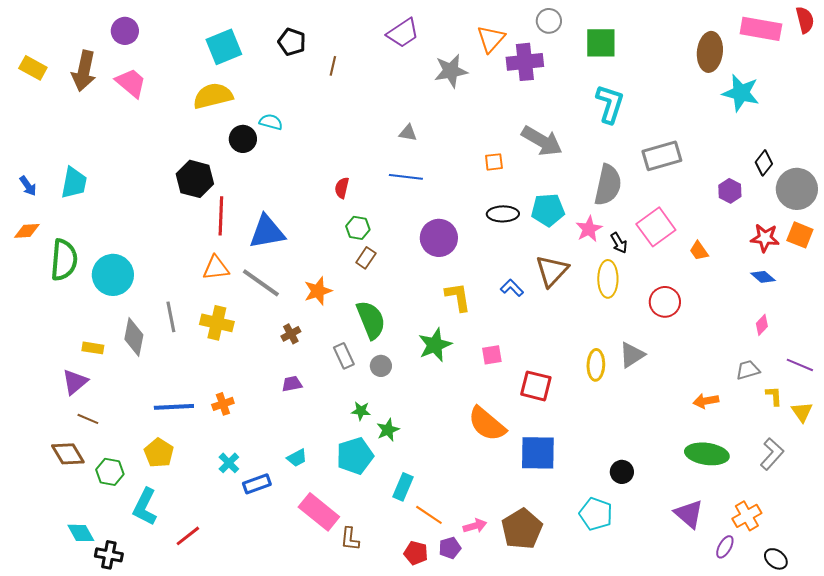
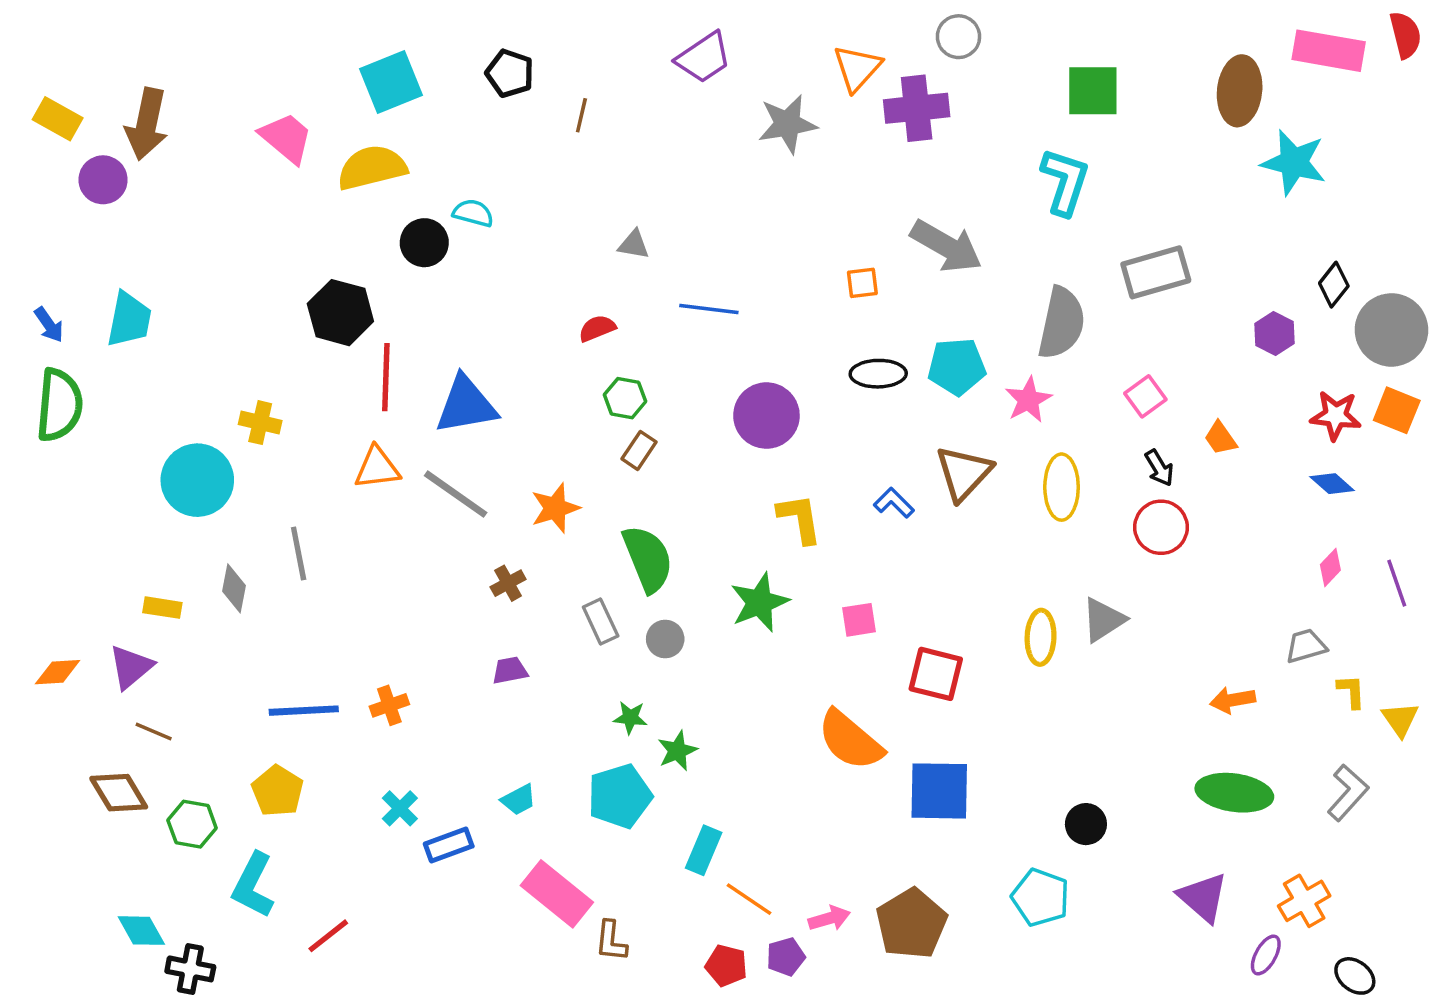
purple circle: (125, 31) -> (103, 180), moved
green square: (601, 43) -> (1093, 91), moved
pink trapezoid: (131, 83) -> (286, 138), moved
gray triangle: (408, 133) -> (634, 244), moved
red semicircle: (342, 188) -> (597, 328), turned 55
pink square: (656, 227) -> (1145, 396), size x0.6
orange diamond: (27, 231) -> (58, 672), moved
black arrow: (619, 243) -> (1159, 468), moved
green semicircle: (64, 260) -> (59, 405), moved
yellow cross: (217, 323) -> (260, 423), moved, size x0.7
gray diamond: (134, 337) -> (234, 588), size x0.7
purple line: (800, 365) -> (1397, 583), moved, turned 48

